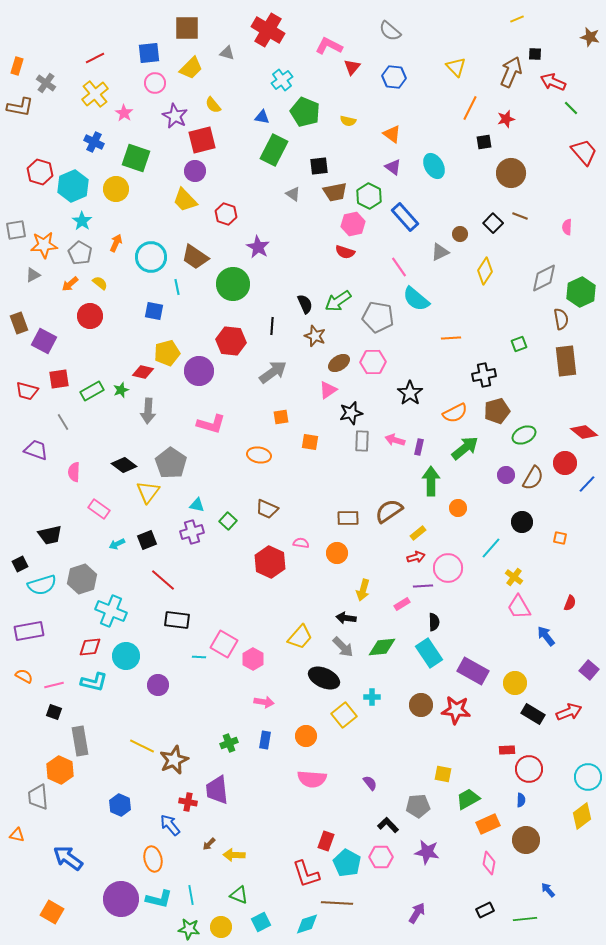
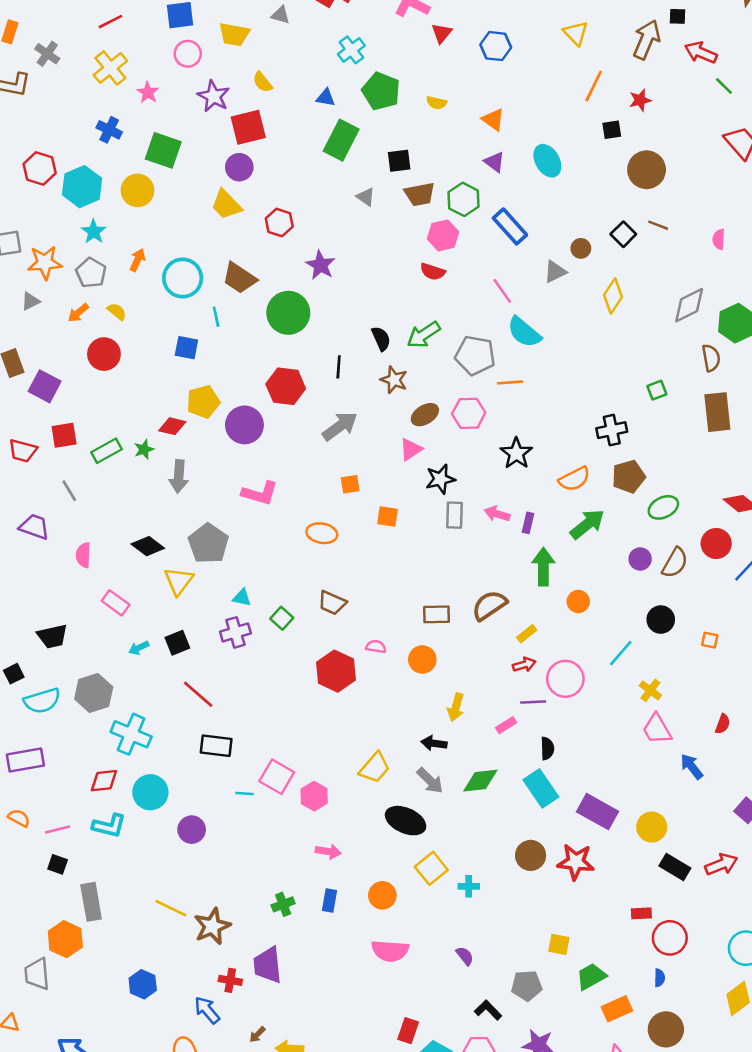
yellow trapezoid: (191, 68) -> (234, 34), turned 55
orange line: (451, 338) -> (510, 382), moved
cyan cross: (372, 697) -> (469, 886), moved

